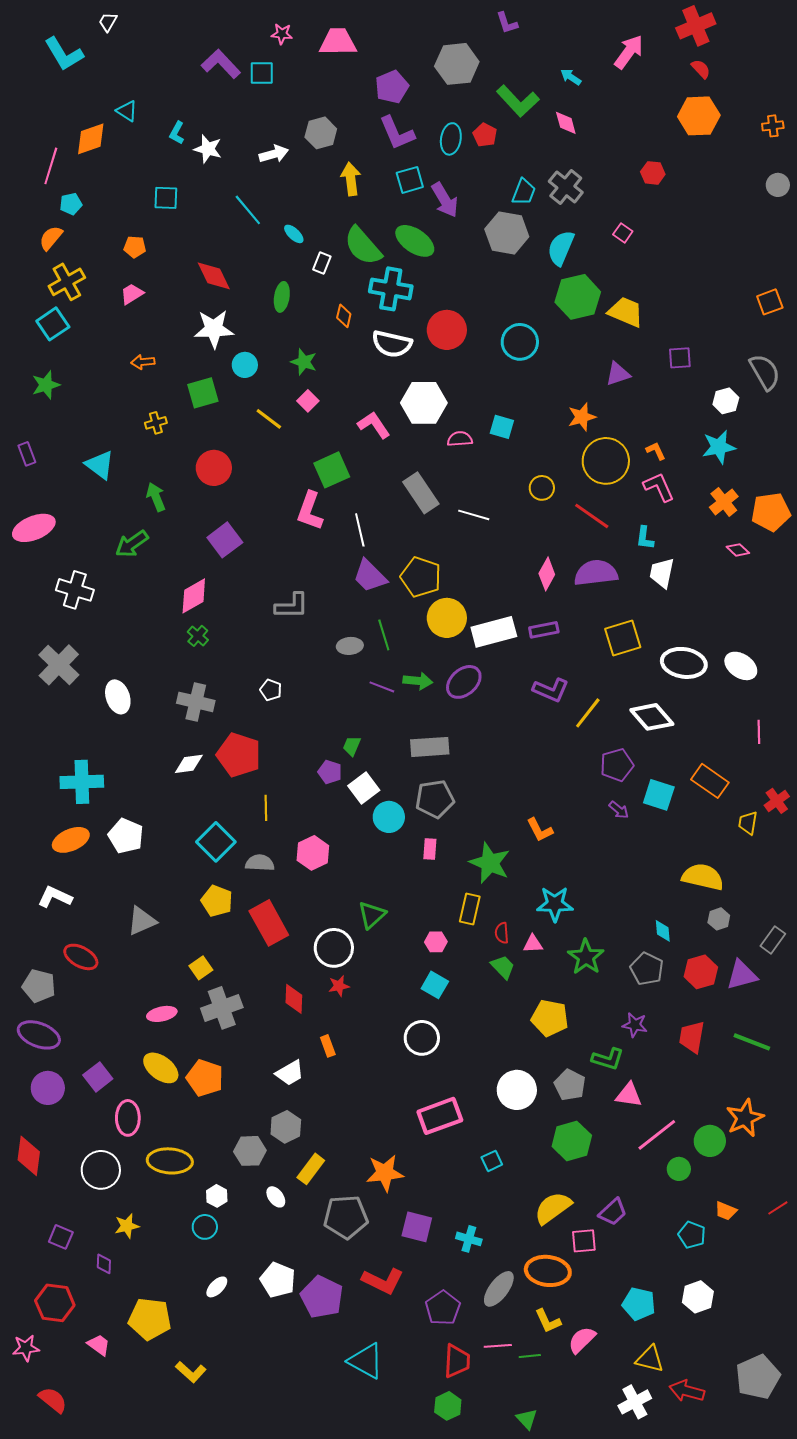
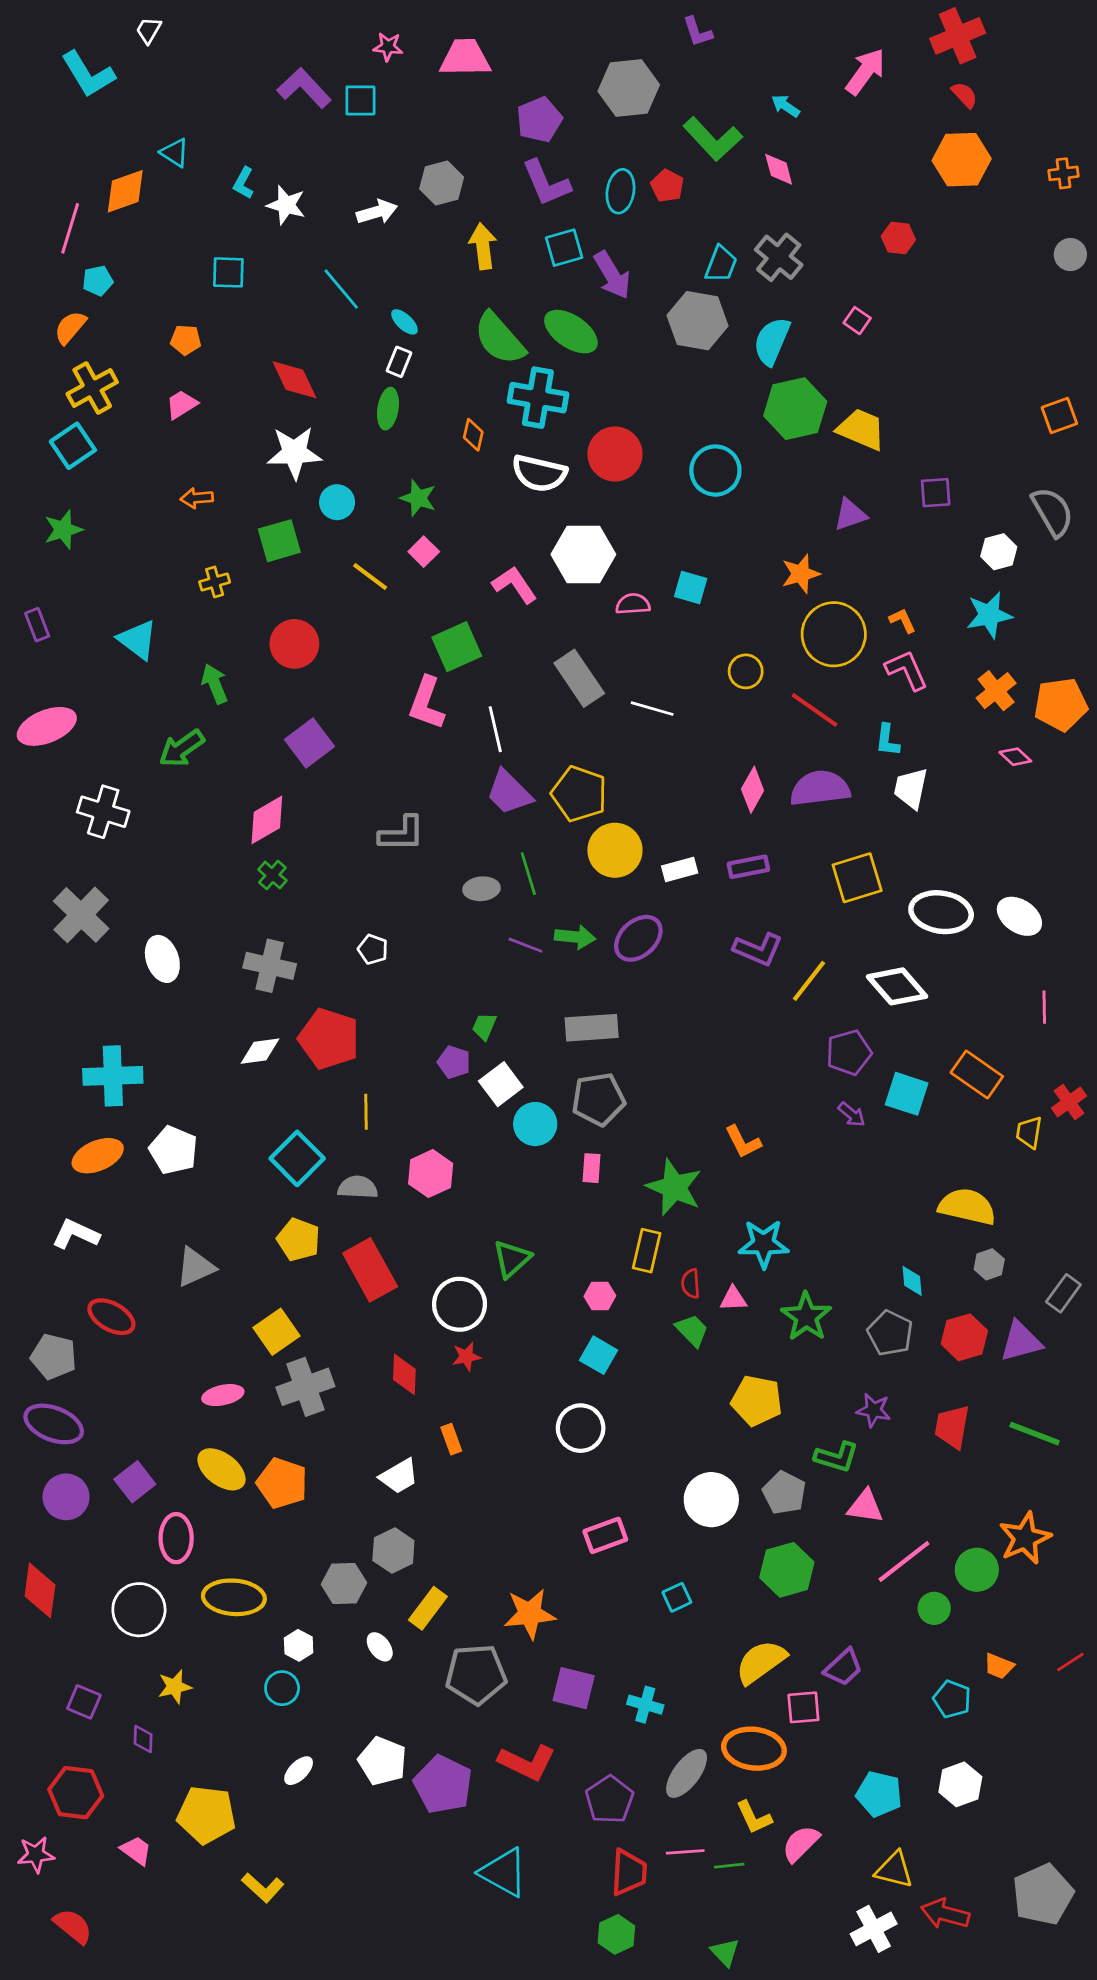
white rectangle: (322, 263) -> (399, 362), moved
white rectangle: (494, 632) -> (680, 870), size x0.6
yellow square: (201, 968) -> (277, 1332), size x1.4
pink rectangle: (440, 1116) -> (605, 1535), size x0.7

